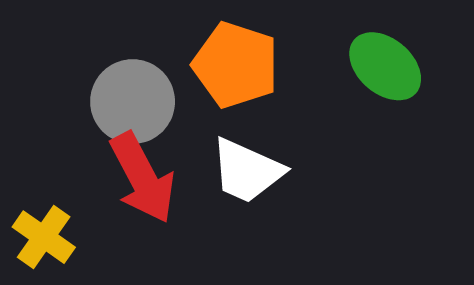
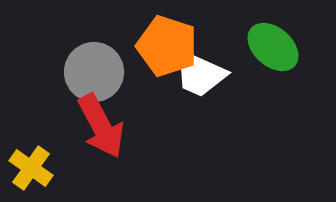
white trapezoid: (247, 171) -> (200, 74), moved

